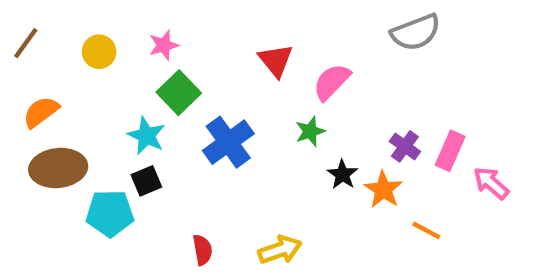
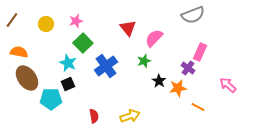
orange semicircle: (41, 112) -> (19, 52), turned 48
pink rectangle: (450, 151) -> (200, 52), moved
brown ellipse: (58, 168) -> (27, 78), turned 60
orange star: (383, 190) -> (178, 88), turned 30

